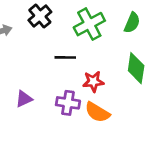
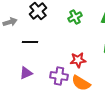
green cross: (89, 24) -> (75, 17), size x0.6
black line: (65, 57) -> (30, 42), moved

